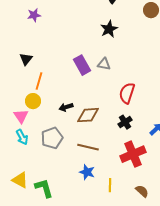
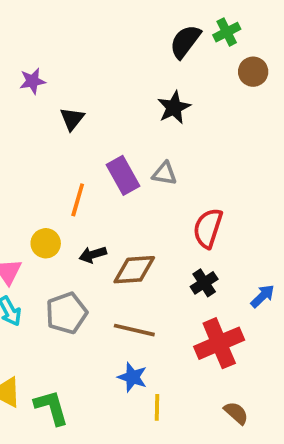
black triangle: (26, 59) -> (72, 119), moved
orange line: (39, 81) -> (78, 200), moved
yellow circle: (33, 101) -> (46, 243), moved
yellow line: (110, 185) -> (157, 407), moved

